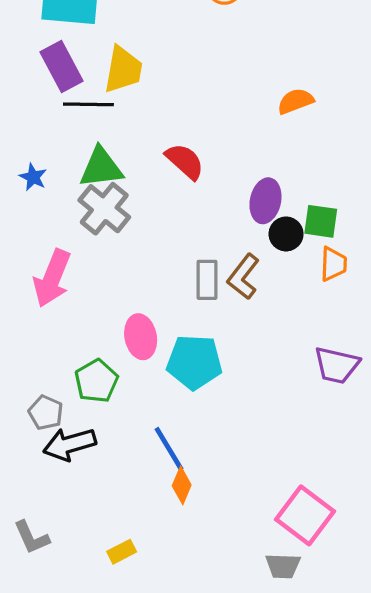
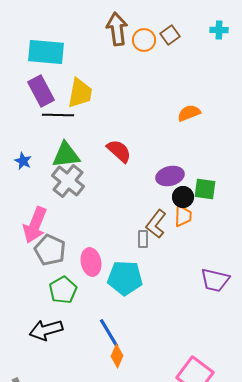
purple ellipse: (265, 201) -> (170, 176), turned 64
orange trapezoid: (333, 264) -> (183, 216), moved
gray rectangle: (207, 280) -> (143, 239), moved, size x0.7
gray pentagon: (46, 413) -> (50, 250), moved, size x1.4

